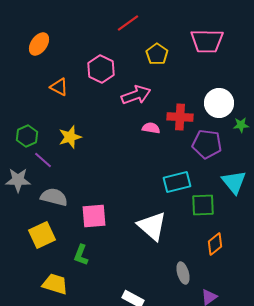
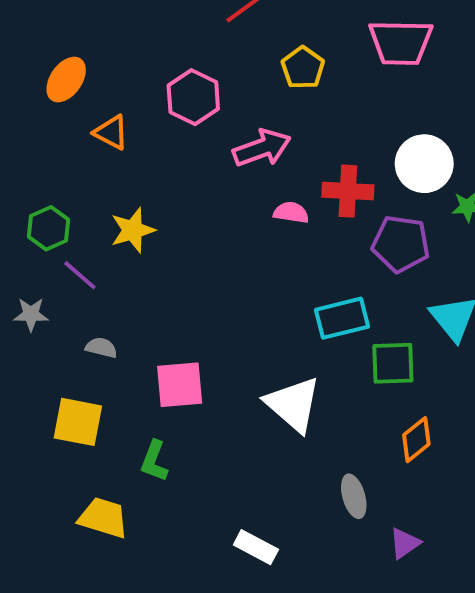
orange ellipse: (39, 44) -> (66, 80), moved
gray star: (18, 180) -> (31, 314), size x0.7
gray semicircle: (54, 197) -> (101, 348), size x0.6
yellow square: (42, 235) -> (78, 422), turned 36

